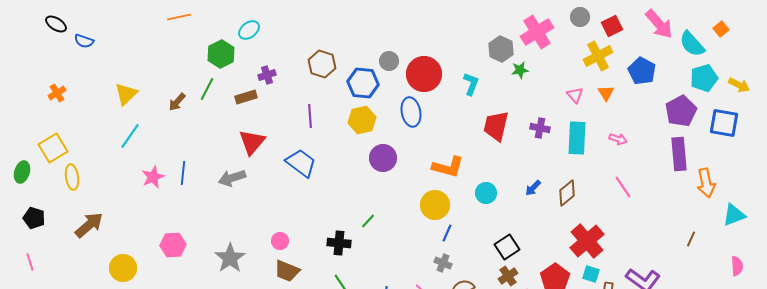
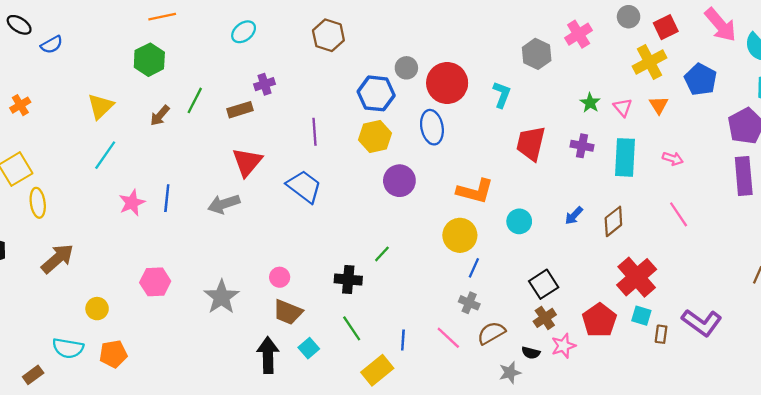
pink cross: (537, 32) -> (579, 34), size x0.7
blue semicircle: (84, 41) -> (52, 45), turned -48
green hexagon: (221, 54) -> (149, 60), moved
brown hexagon: (322, 64) -> (328, 35), moved
green star: (520, 70) -> (590, 103), moved, turned -30
yellow circle: (123, 268) -> (97, 309), size x0.7

